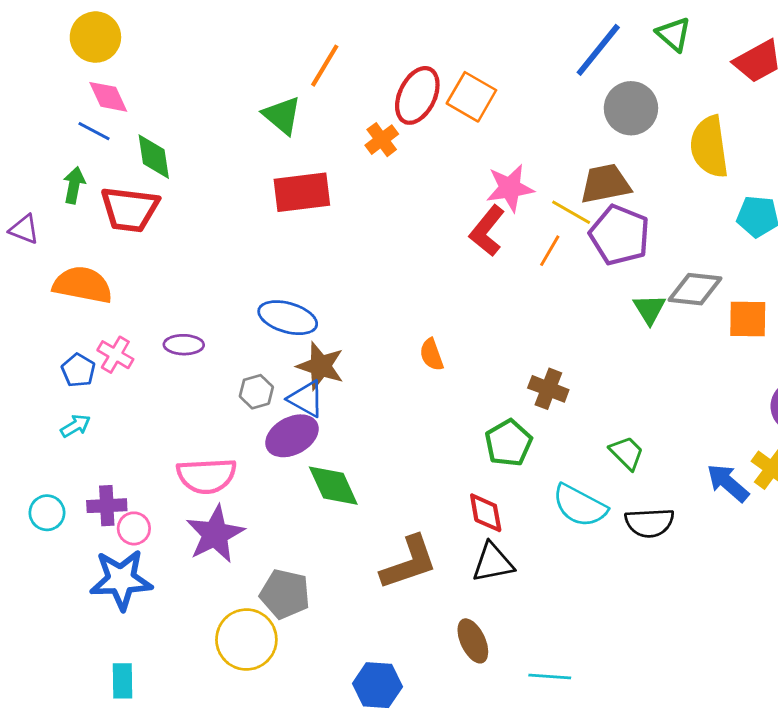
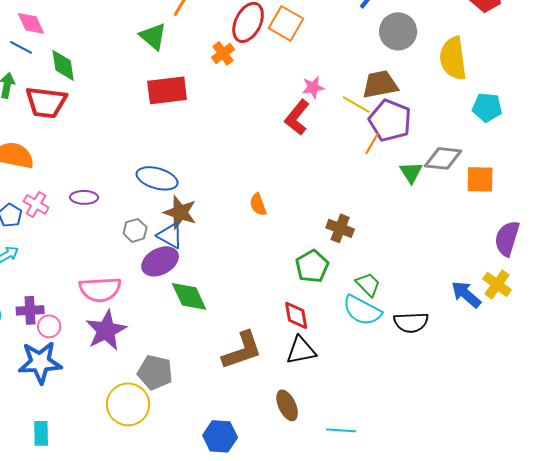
pink star: (510, 188) -> (313, 87), size x0.7
orange line: (550, 251) -> (372, 143), moved
green trapezoid: (627, 453) -> (368, 284), moved

